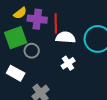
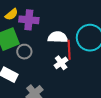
red line: (56, 23) -> (69, 50), moved

